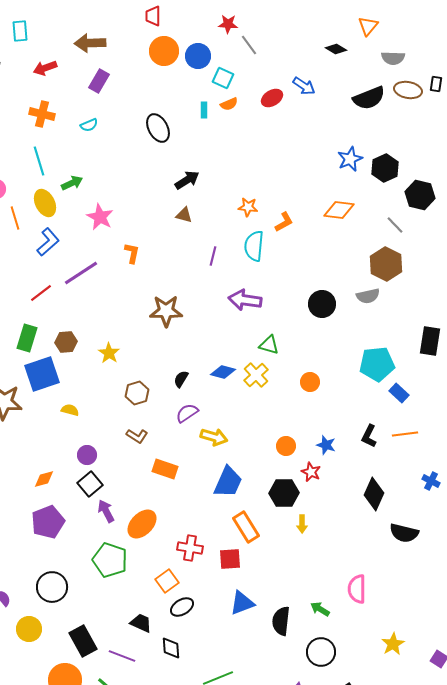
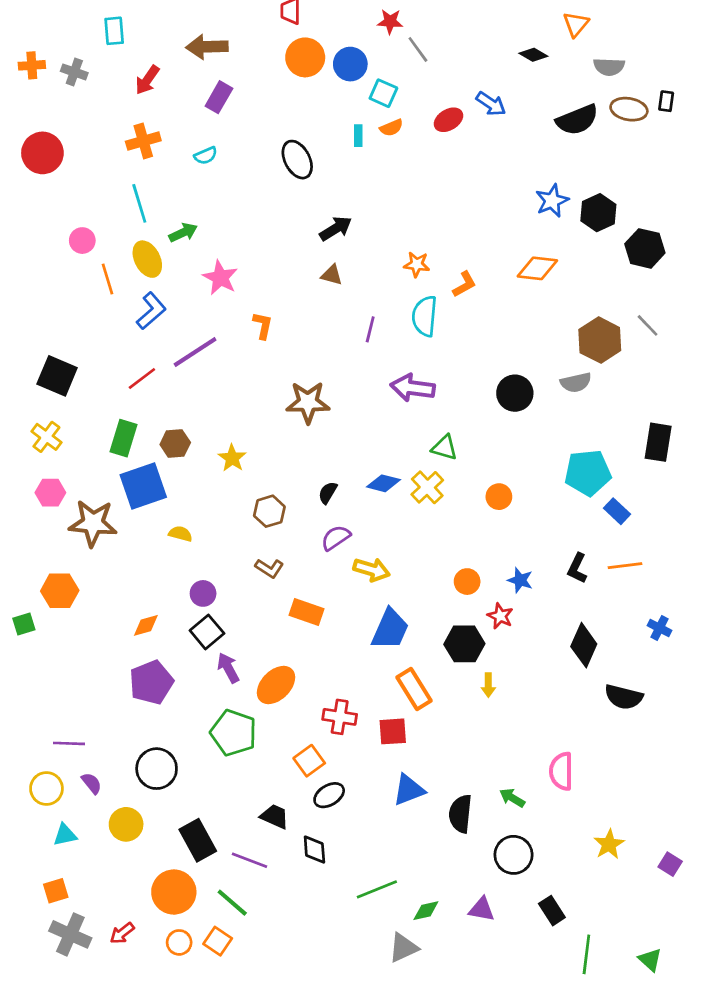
red arrow: (45, 68) -> (147, 80), turned -35
orange cross: (42, 114) -> (143, 141), turned -30
gray line: (395, 225) -> (648, 325), moved

